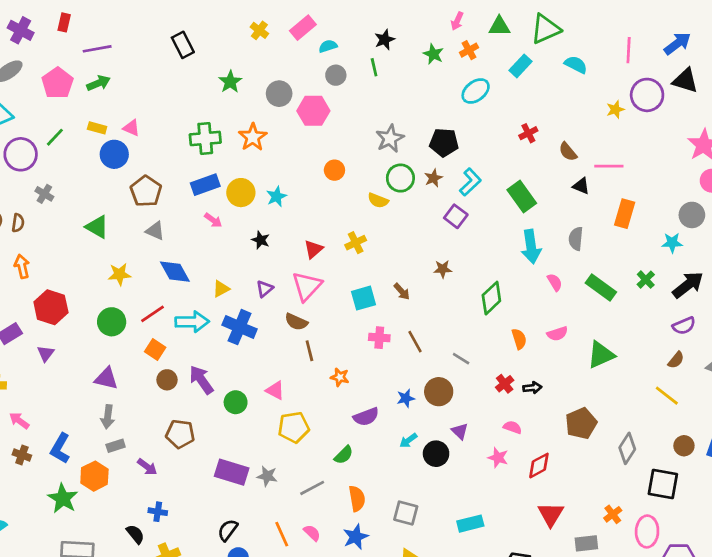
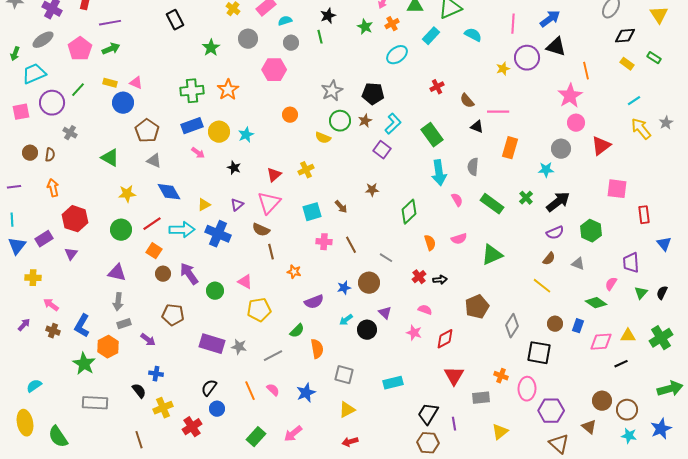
gray circle: (279, 94) -> (248, 39), moved
orange semicircle: (357, 499) -> (317, 349), moved
orange cross: (613, 514) -> (501, 376), turned -32

